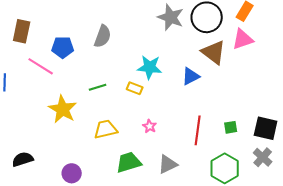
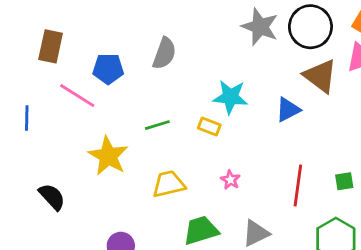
black semicircle: (23, 159) -> (52, 197), moved, turned 65

